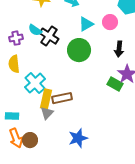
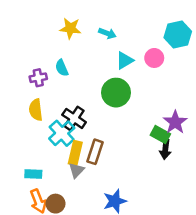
cyan semicircle: (35, 30) -> (62, 68), turned 32
black cross: (49, 36) -> (74, 118), moved
black arrow: (119, 49) -> (165, 149), moved
brown rectangle: (62, 98) -> (95, 152), turned -60

